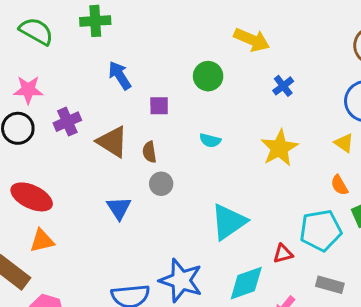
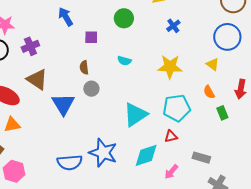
brown triangle: (112, 142) -> (37, 79), moved
yellow star: (279, 148) -> (170, 67), turned 30
blue triangle: (119, 208) -> (63, 104), size x1.4
cyan pentagon: (321, 230) -> (177, 108), moved

